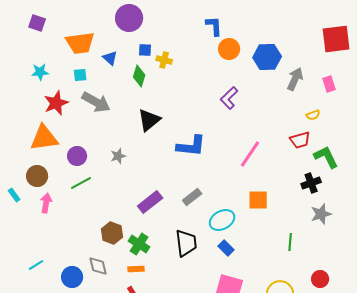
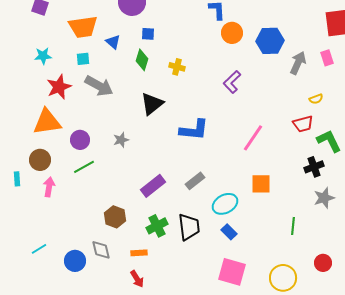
yellow cross: (164, 60) -> (177, 67), moved
pink rectangle: (329, 84) -> (327, 58), moved
cyan rectangle: (14, 195) -> (17, 179), turned 32
green cross: (139, 244) -> (157, 226), moved, turned 30

